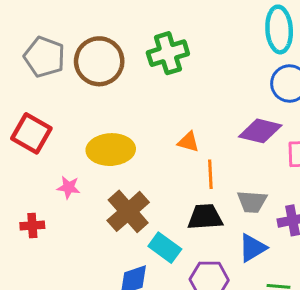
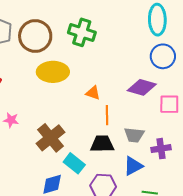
green cross: (168, 53) -> (82, 32), turned 32
yellow ellipse: (111, 150) -> (53, 72), moved

